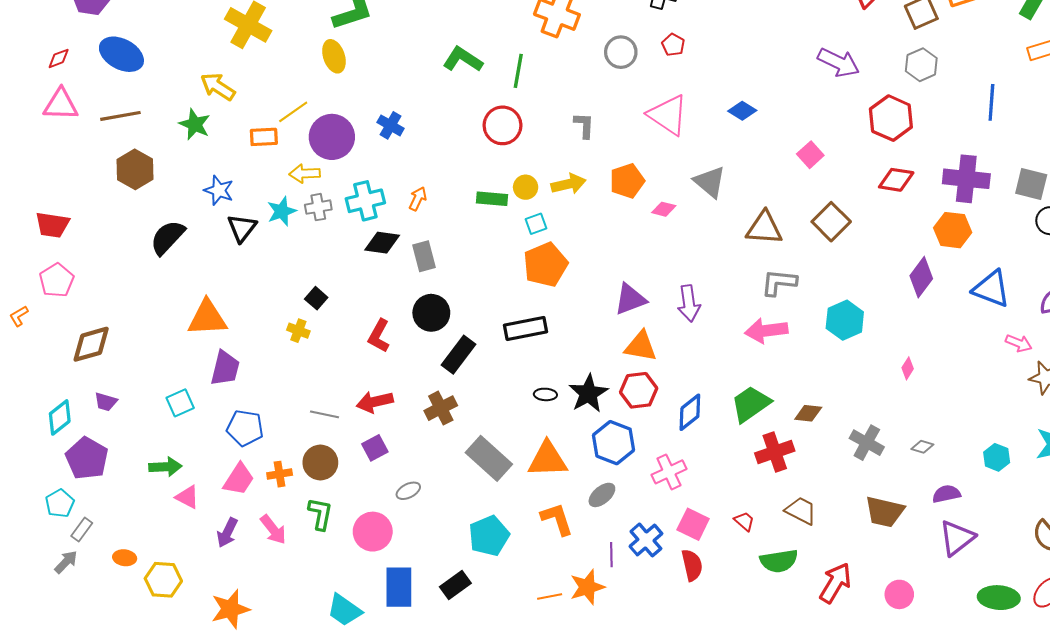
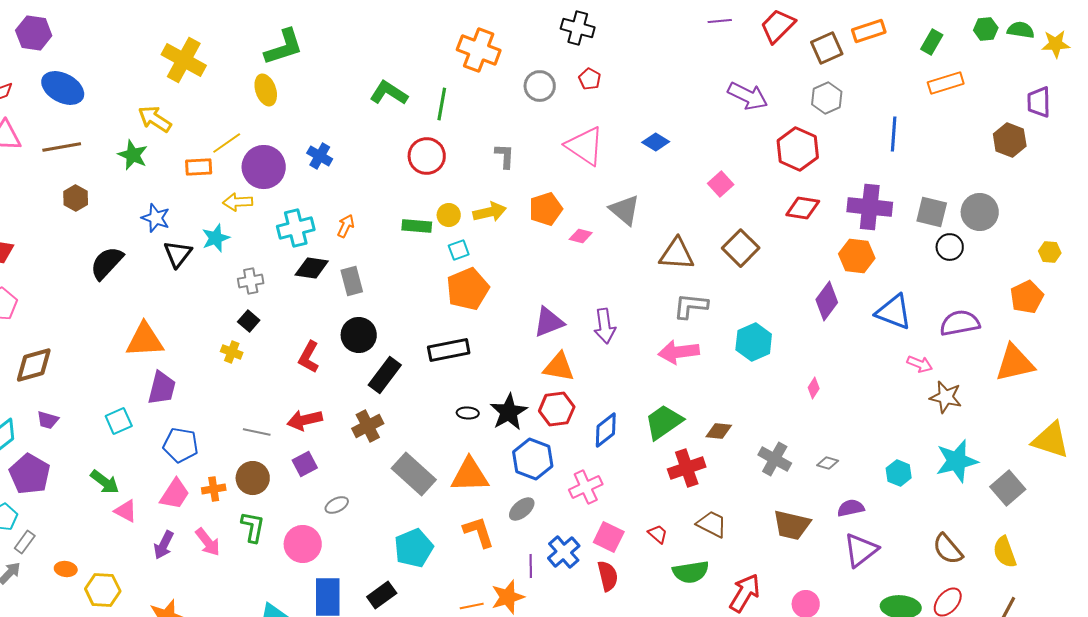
brown hexagon: (135, 169) -> (76, 198), size x0.7
gray cross: (318, 207) -> (251, 281), moved
green arrow: (165, 467) -> (105, 482), turned 40

